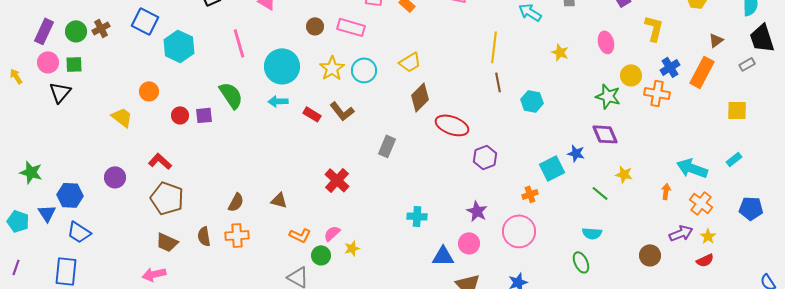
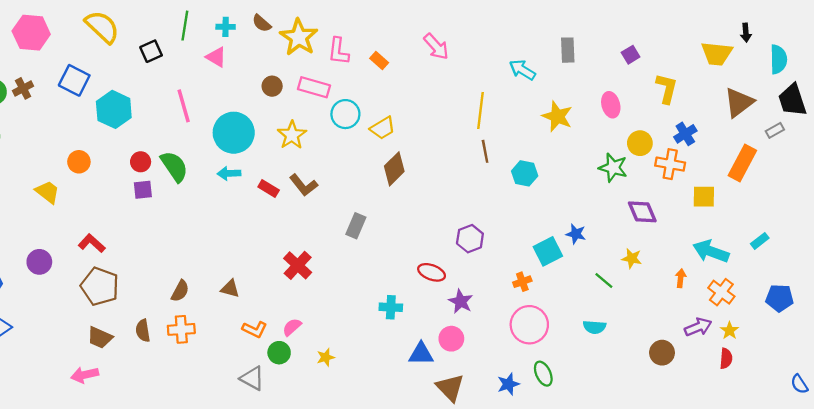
brown triangle: (716, 40) -> (739, 102), size x1.8
yellow star: (560, 52) -> (557, 116), size x1.5
cyan circle: (364, 70) -> (345, 114), moved
orange rectangle: (702, 72) -> (742, 163), moved
yellow square: (737, 110) -> (704, 197), moved
red circle: (180, 115) -> (141, 162), moved
red ellipse: (452, 125) -> (432, 272), moved, size x0.7
purple diamond: (605, 134) -> (642, 212), moved
pink circle: (519, 231) -> (529, 325), moved
yellow star: (352, 248) -> (326, 357), moved
red semicircle: (705, 260) -> (726, 358), turned -60
green ellipse: (581, 262) -> (543, 374), moved

